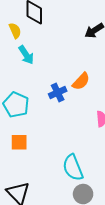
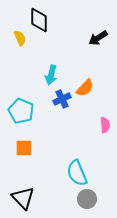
cyan arrow: (26, 55) -> (51, 75), moved, turned 48

